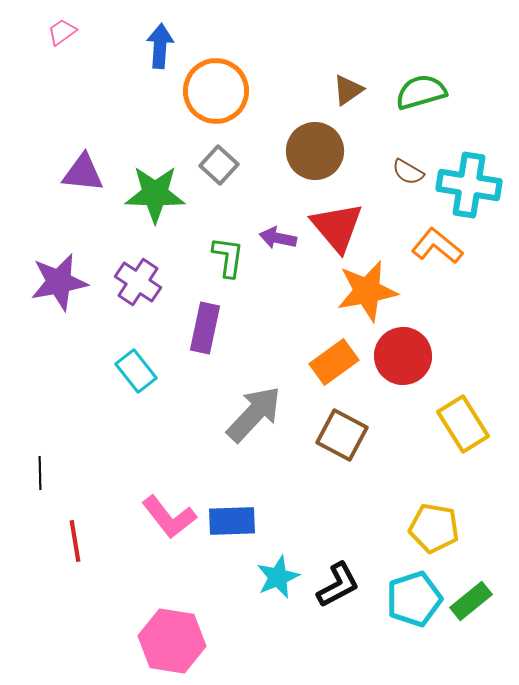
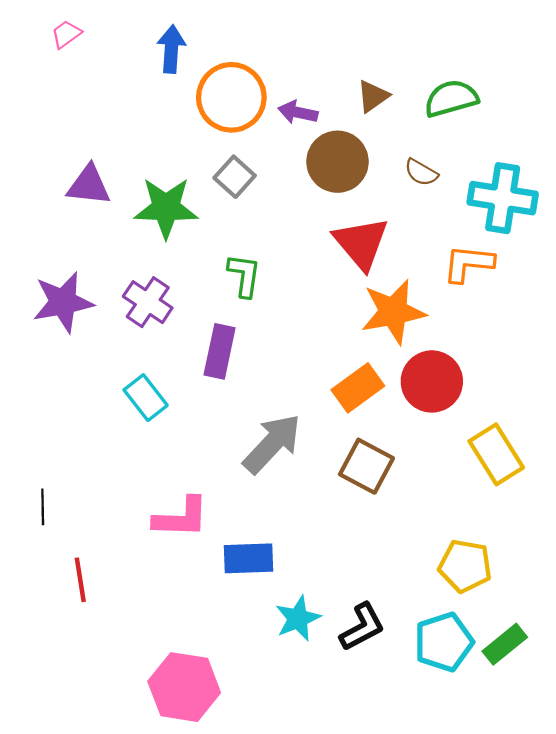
brown semicircle: (408, 172) -> (421, 172), moved
purple arrow: (278, 238) -> (298, 112), moved
orange L-shape: (437, 246) -> (468, 264), turned -33
pink L-shape: (169, 517) -> (181, 518), moved, turned -50

